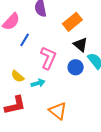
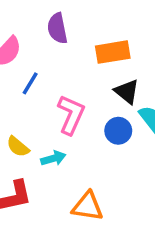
orange rectangle: (72, 22) -> (113, 52), turned 30
orange triangle: (58, 111) -> (88, 206), turned -30

